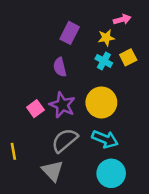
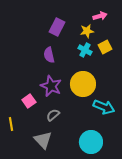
pink square: (35, 109) -> (29, 101), moved
cyan arrow: (105, 139) -> (104, 107), moved
gray semicircle: (65, 140) -> (53, 115), size x0.6

